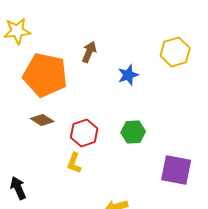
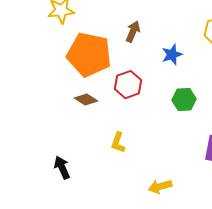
green hexagon: (133, 132) -> (184, 100), moved
red hexagon: (84, 133) -> (128, 85), moved

